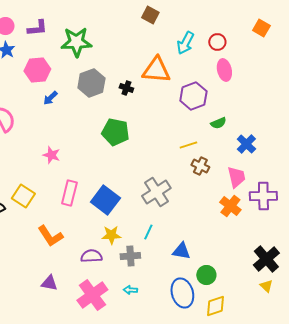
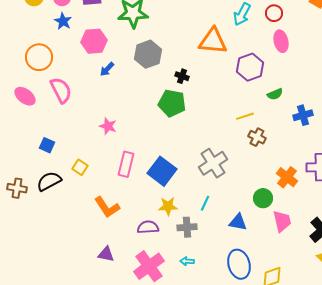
black cross: (126, 88) -> (182, 76), moved
blue cross: (246, 144) -> (303, 115), turned 30
pink trapezoid: (236, 177) -> (282, 221), moved
yellow square: (23, 196) -> (80, 167), size x0.7
green circle: (206, 275) -> (263, 198), moved

